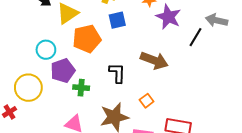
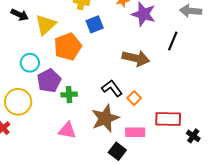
black line: (196, 37) -> (173, 41), moved
black L-shape: (117, 73) -> (112, 88), moved, turned -30

